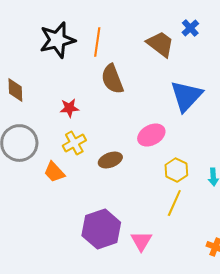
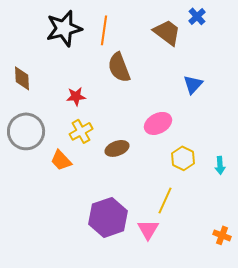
blue triangle: (186, 96) -> (193, 84), size x0.6
yellow line: (174, 203) -> (165, 200), moved

